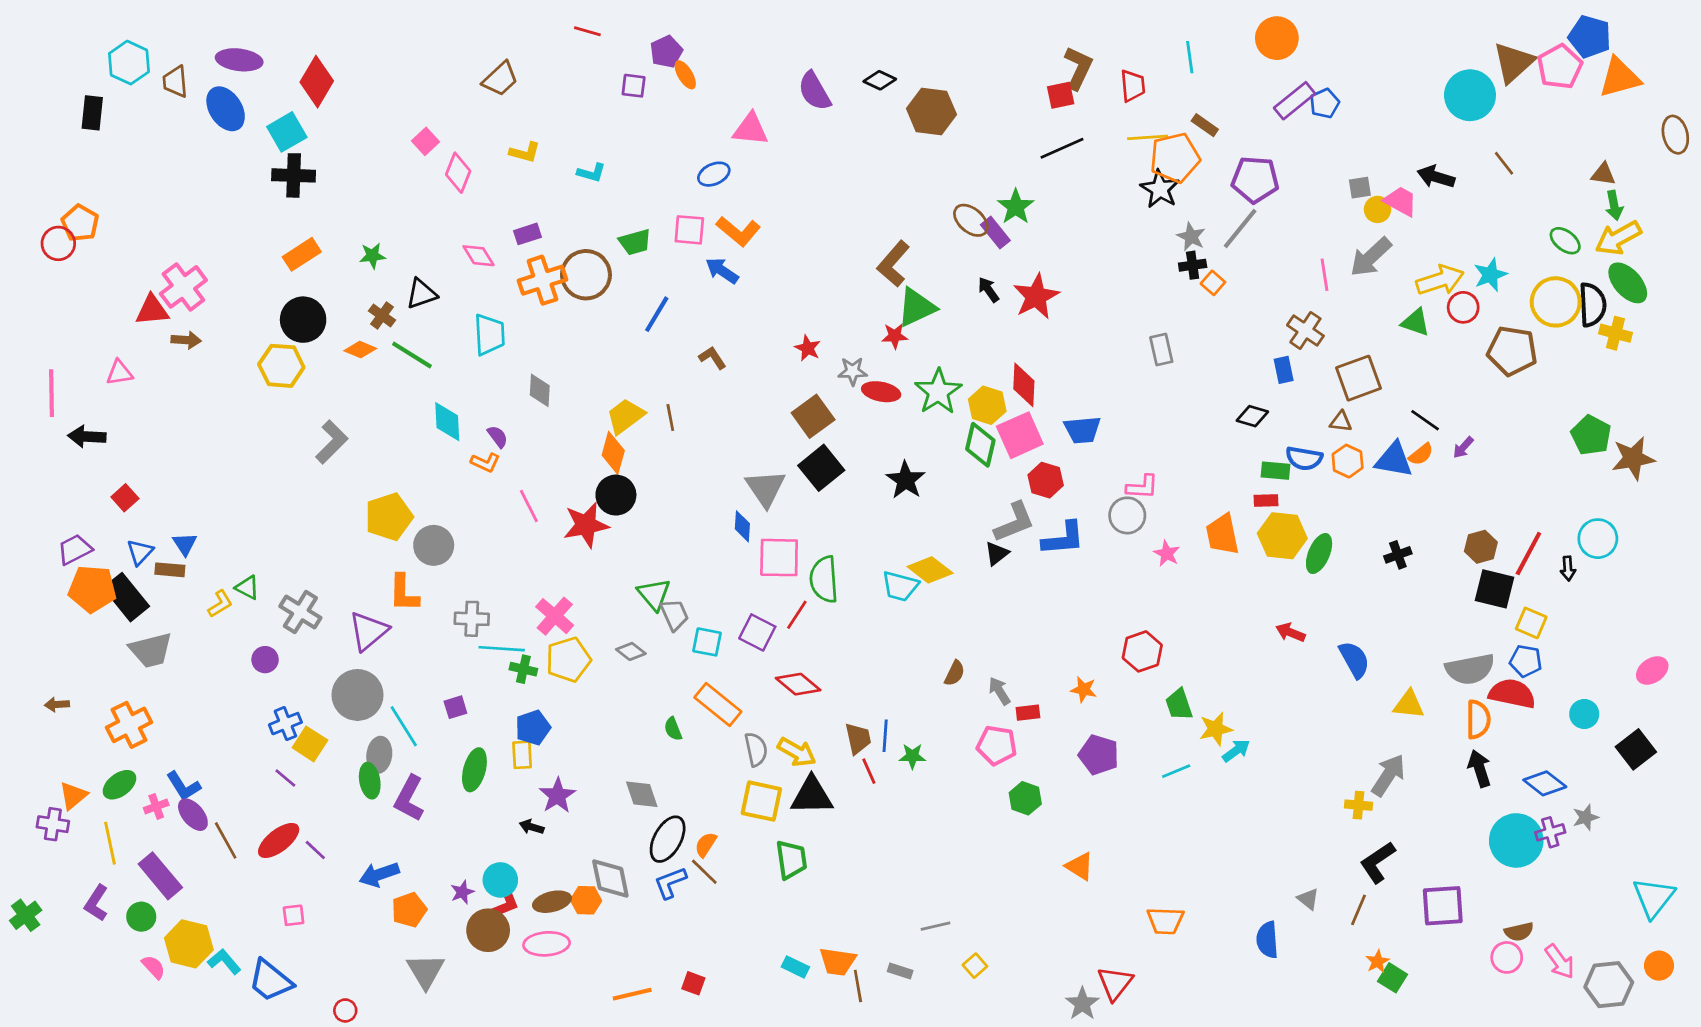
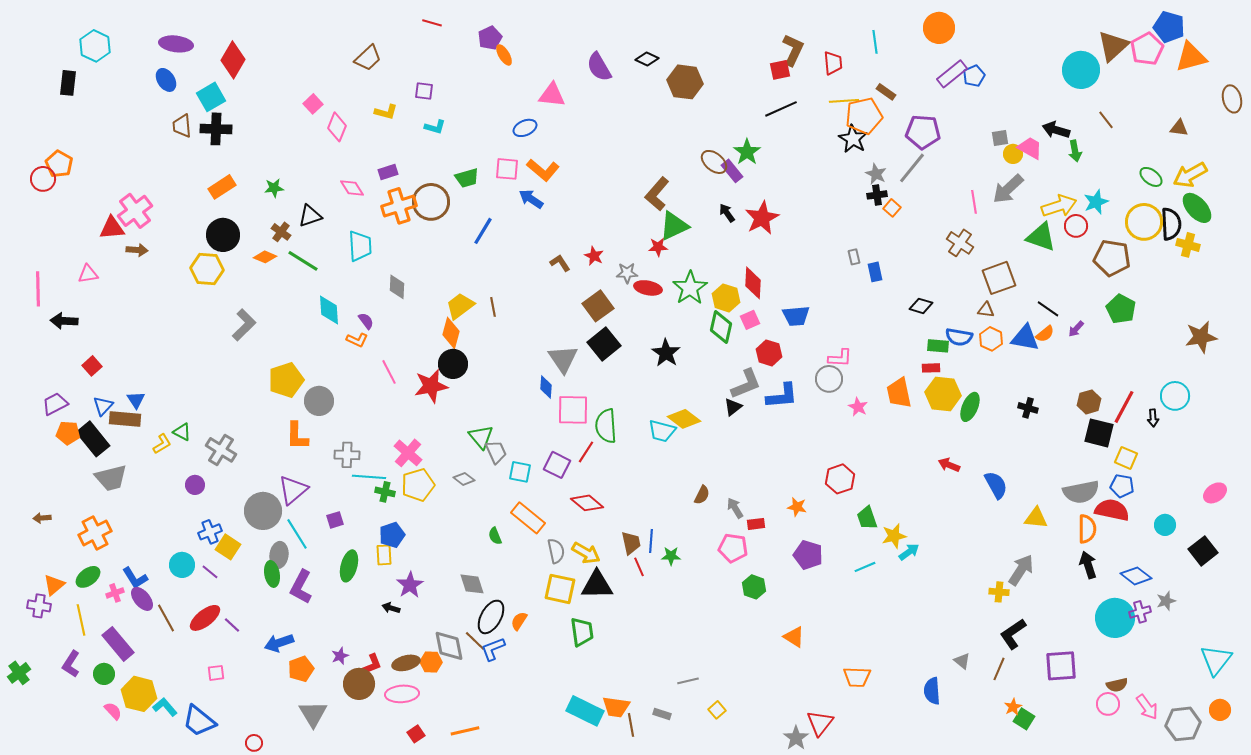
brown trapezoid: (175, 82) -> (182, 126), moved
purple square: (634, 86) -> (424, 91), moved
blue ellipse: (226, 109) -> (166, 80), size x0.7
green arrow: (1614, 205) -> (1075, 151), moved
green triangle: (1416, 322) -> (1041, 237), size x1.4
gray rectangle: (1161, 350) -> (854, 257), size x0.7
brown L-shape: (712, 358) -> (560, 263), moved
blue rectangle: (1284, 370) -> (875, 272), moved
pink square: (1020, 435) -> (750, 320), size x0.6
green pentagon: (1591, 435) -> (1121, 309), moved
black cross: (1398, 555) -> (1028, 408), turned 36
brown rectangle: (170, 570) -> (125, 419), size x1.4
orange pentagon: (92, 589) -> (68, 433), size x0.7
purple triangle: (368, 631) -> (293, 490), moved
brown line: (704, 872) -> (475, 641), moved
cyan circle: (500, 880) -> (182, 565), moved
cyan rectangle: (795, 967) -> (585, 711), size x1.8
red square: (693, 983) -> (416, 734), moved, turned 36

